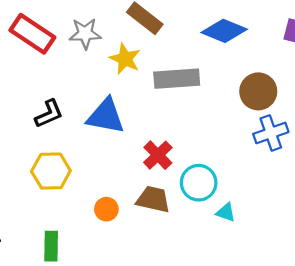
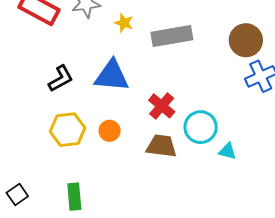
yellow star: (125, 59) -> (124, 23), size x0.7
orange circle: (106, 209) -> (110, 131), moved

